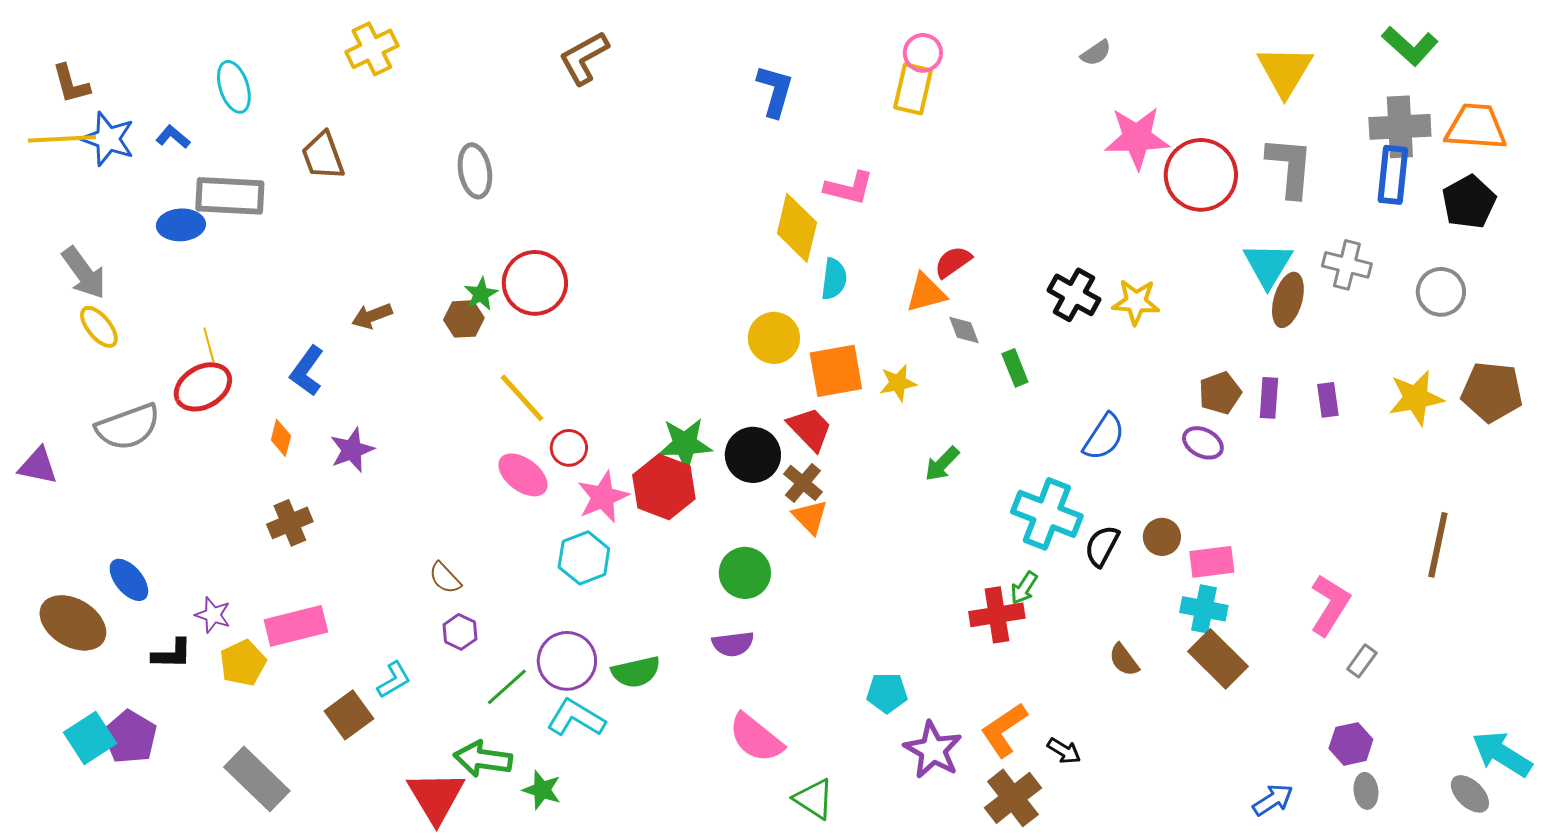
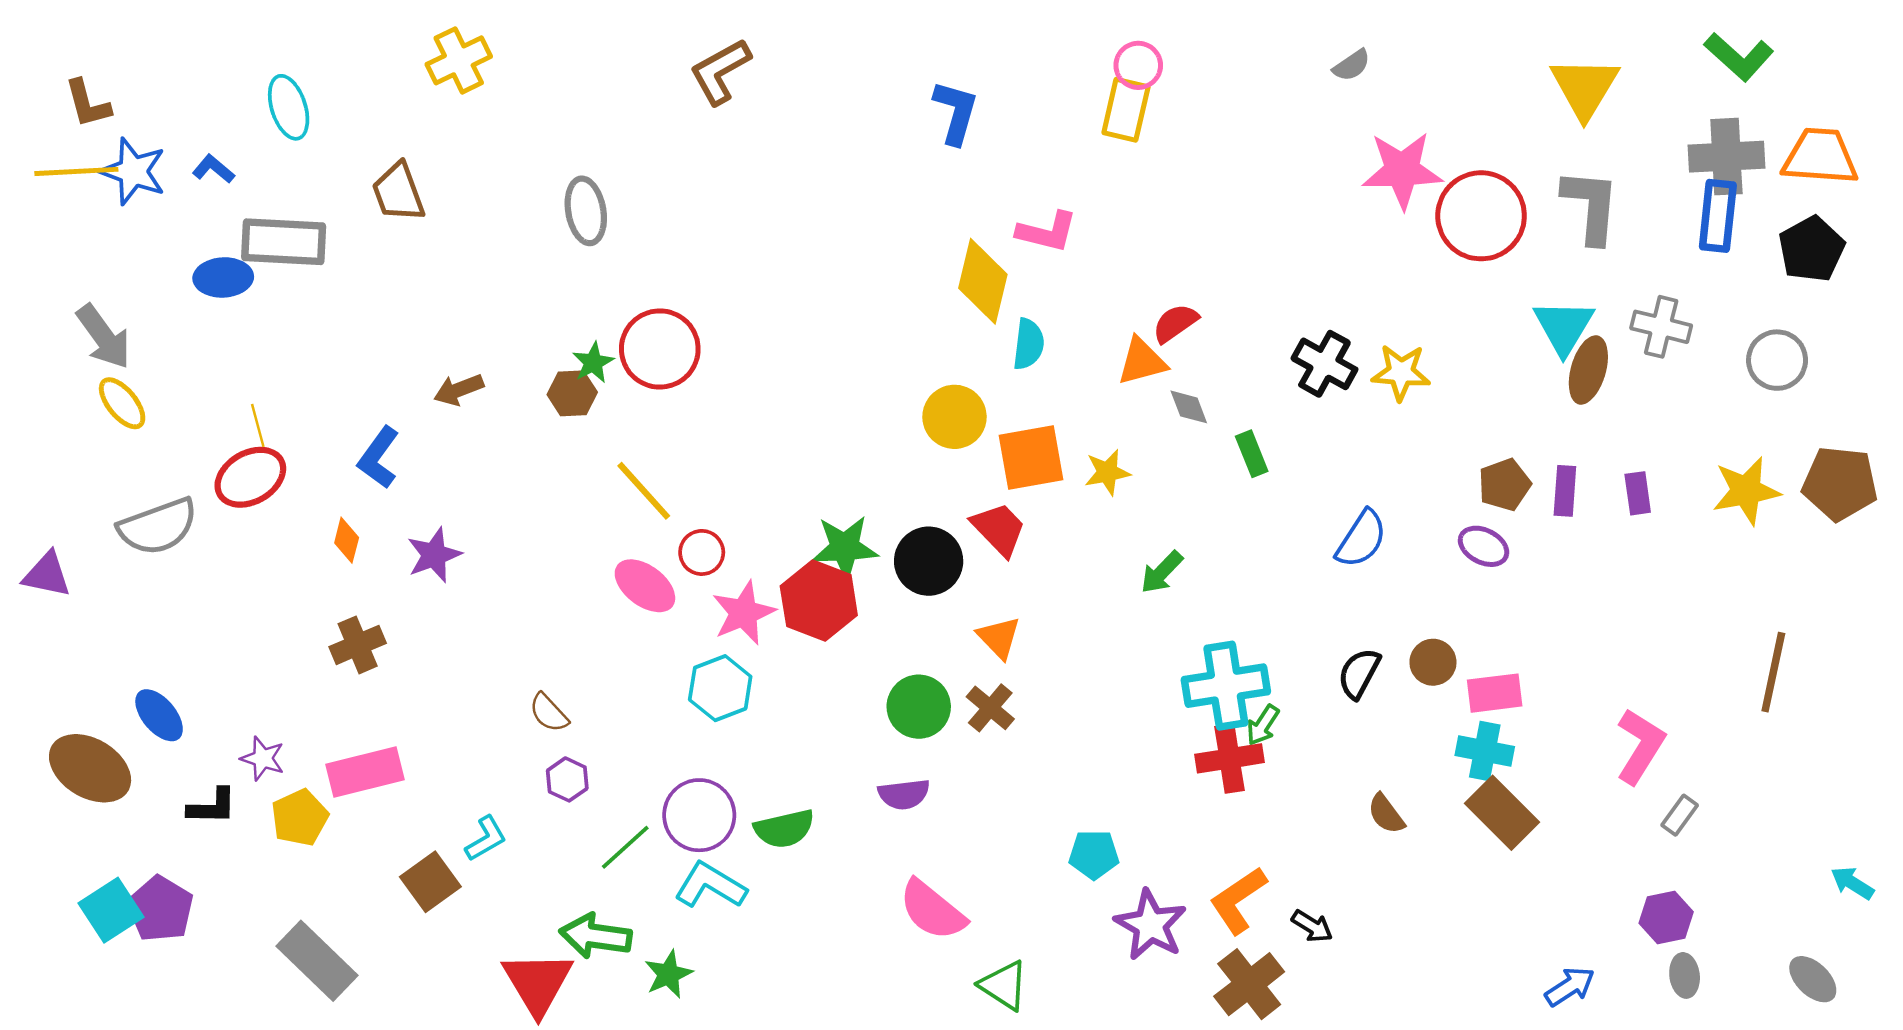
brown cross: (803, 483) -> (990, 708), moved
cyan cross: (1047, 514) -> (1226, 686), moved, turned -30
cyan arrow: (1502, 754) -> (1852, 883), moved, size x0.6
green star: (542, 790) -> (668, 974), turned 30

